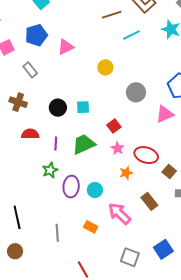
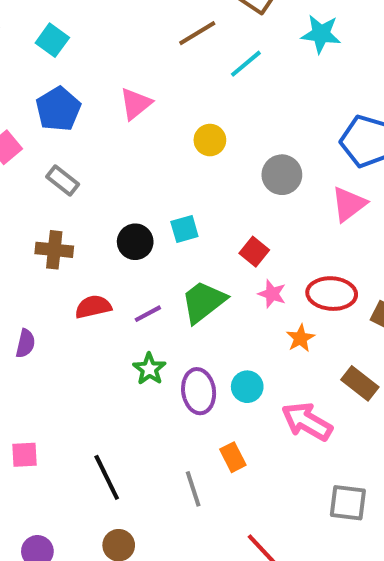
pink triangle: (66, 47) -> (136, 104), moved
purple line: (56, 144) -> (148, 314), turned 72
orange rectangle: (91, 227) -> (233, 457), moved, turned 48

